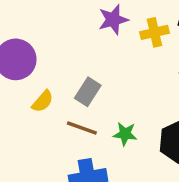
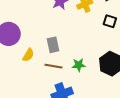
gray rectangle: (88, 92) -> (53, 45), turned -35

